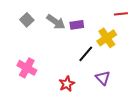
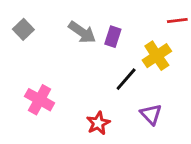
gray square: (27, 20) -> (23, 29), moved
purple rectangle: (77, 25) -> (113, 37), turned -64

